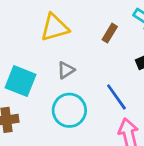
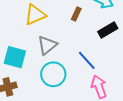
gray triangle: (66, 70) -> (47, 45), size x1.5

